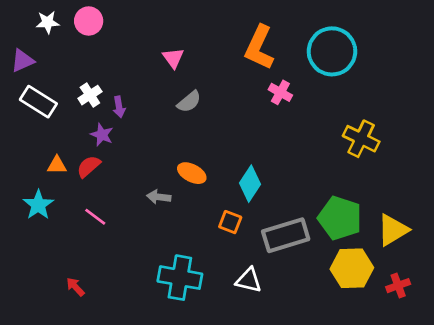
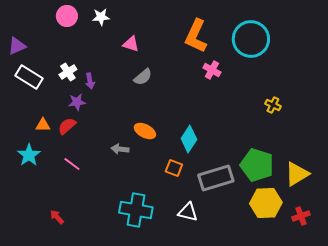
white star: (48, 22) -> (101, 17), moved
pink triangle: (173, 58) -> (131, 44), turned -36
purple star: (102, 135) -> (77, 102), turned -30
yellow cross: (361, 139) -> (273, 105), size x0.6

